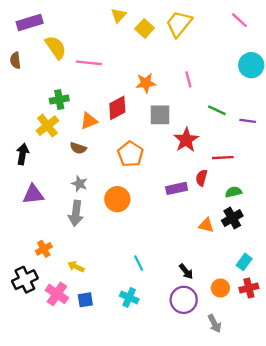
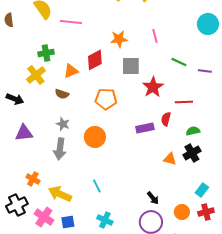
black arrow: (23, 154) -> (15, 99), turned 102
orange pentagon: (130, 154) -> (106, 99), turned -30
orange cross: (44, 249) -> (33, 179), turned -32
cyan line: (139, 263) -> (97, 186), moved
yellow arrow: (76, 267) -> (60, 194), size x1.6

